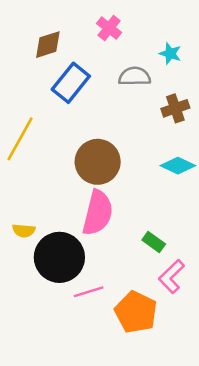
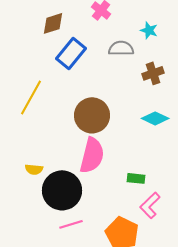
green rectangle: (154, 242) -> (136, 178), turned -30
pink line: (89, 292) -> (71, 224), moved

